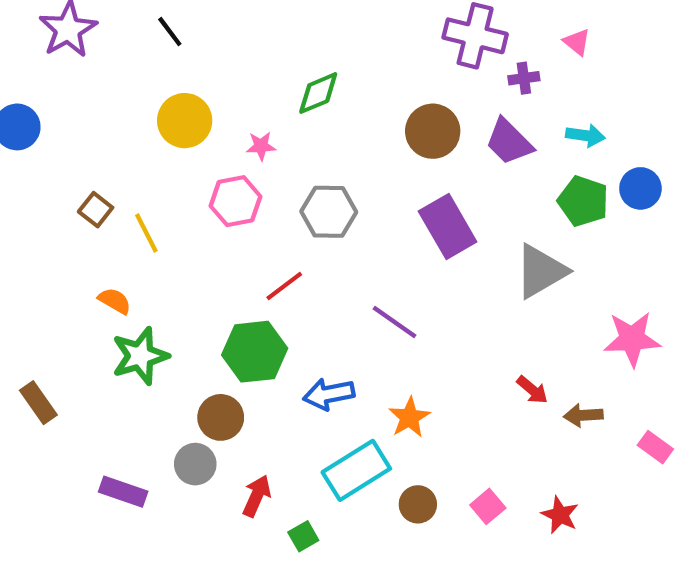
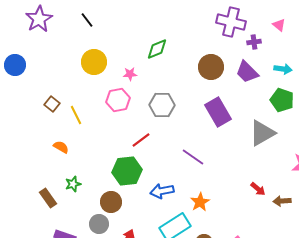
green star: (140, 356) -> (73, 184), moved, size x0.6
brown rectangle: (38, 403) -> (48, 198), moved

